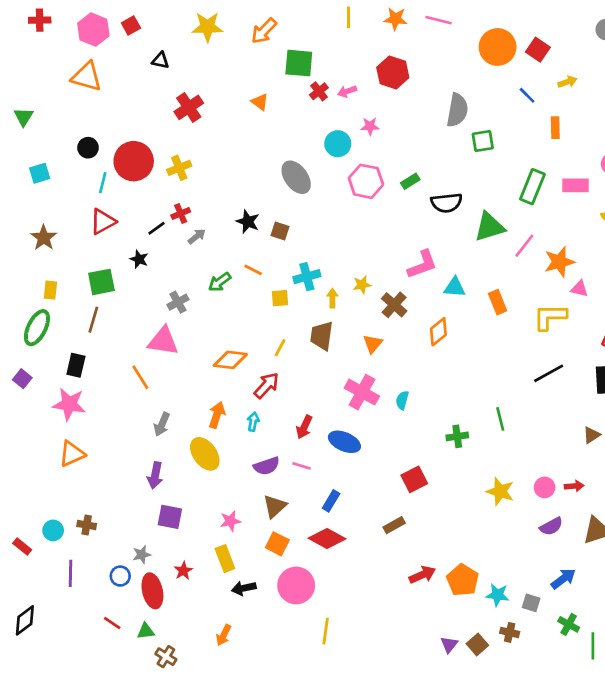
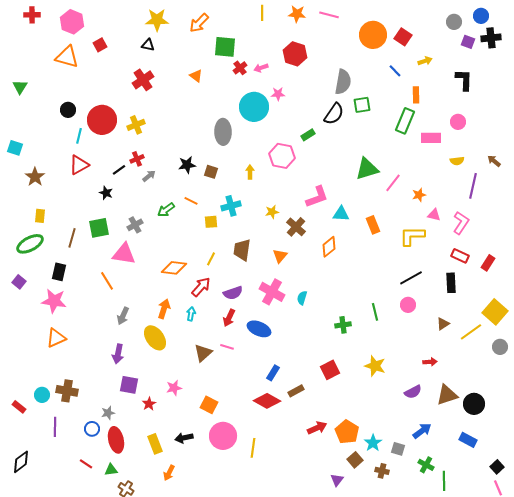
red square: (131, 26) -> (100, 45), moved
black triangle: (160, 60) -> (148, 45), moved
cyan circle: (338, 144) -> (254, 107), size x1.5
cyan square: (40, 173) -> (15, 148), moved, turned 35
gray ellipse: (296, 177) -> (223, 132), turned 35
pink hexagon: (366, 181) -> (282, 156), moved
green rectangle: (532, 187) -> (405, 121), moved
black semicircle: (447, 203) -> (334, 114), moved, turned -50
black star: (248, 222) -> (187, 165), turned -30
orange star: (559, 262) -> (419, 195), size x0.6
green square: (101, 282) -> (99, 228), moved
yellow arrow: (332, 298) -> (250, 172), moved
green ellipse: (37, 328) -> (30, 244), turned 36
purple semicircle: (267, 466) -> (233, 293), moved
red square: (414, 479) -> (330, 370), moved
pink circle: (545, 487) -> (408, 305), moved
blue rectangle: (331, 501) -> (273, 373), moved
brown triangle: (275, 506) -> (203, 353), moved
brown cross: (87, 525) -> (67, 391), size x1.5
red diamond: (327, 538) -> (267, 401), moved
yellow rectangle: (225, 559) -> (155, 444), moved
red star: (183, 571) -> (149, 404), moved
cyan star: (498, 595) -> (373, 443), turned 30
yellow line: (326, 631) -> (253, 448), moved
brown square: (477, 645) -> (355, 460), moved

